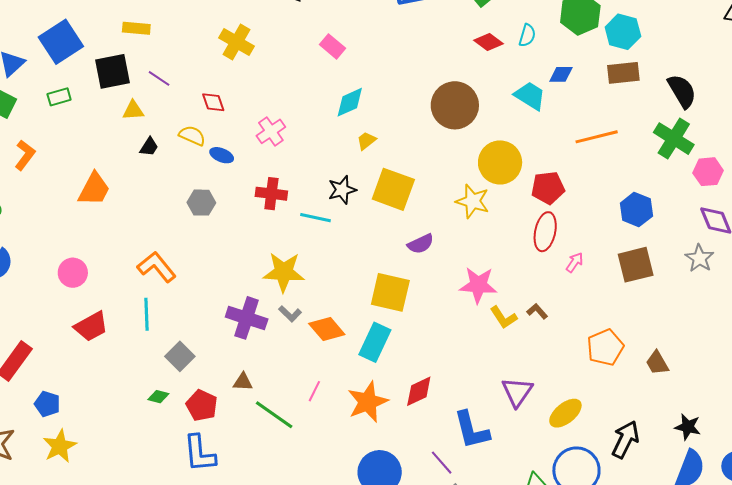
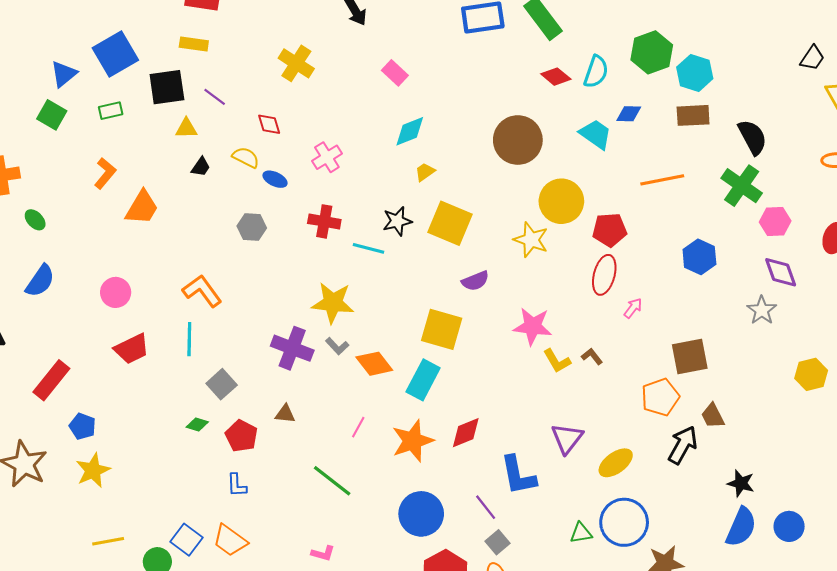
cyan semicircle: (527, 35) -> (596, 72), size x1.4
orange L-shape: (25, 155) -> (105, 173), moved
brown square: (636, 265) -> (690, 356), moved
green line: (274, 415) -> (332, 481), moved
black arrow: (625, 439) -> (683, 445), moved
blue L-shape: (200, 453) -> (237, 485), size x0.6

